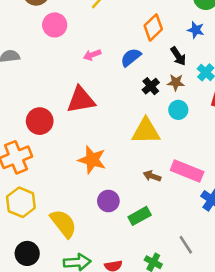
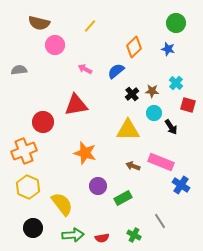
pink arrow: (92, 55) -> (85, 69), turned 48
black arrow: (178, 56) -> (171, 127), moved

